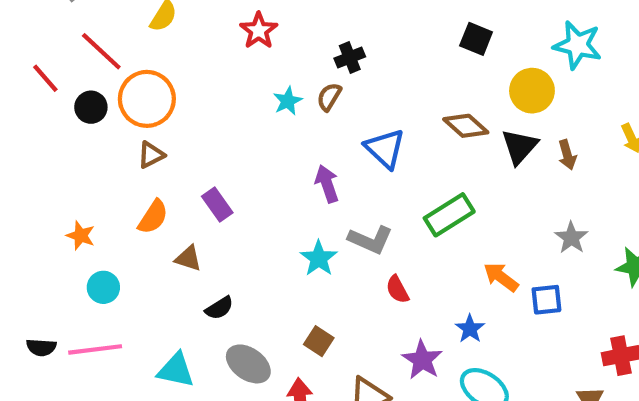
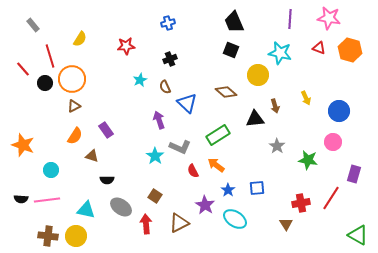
red star: (259, 31) -> (126, 46), turned 30
red line: (101, 51) -> (50, 56), turned 30
brown semicircle: (329, 97) -> (165, 87), moved, turned -56
black triangle: (520, 147) -> (255, 119), moved, turned 42
orange star: (81, 236) -> (23, 145), moved, size x1.6
orange arrow: (501, 277) -> (216, 165), moved
blue square: (546, 300) -> (257, 188), moved
black semicircle: (219, 308) -> (107, 180), turned 32

